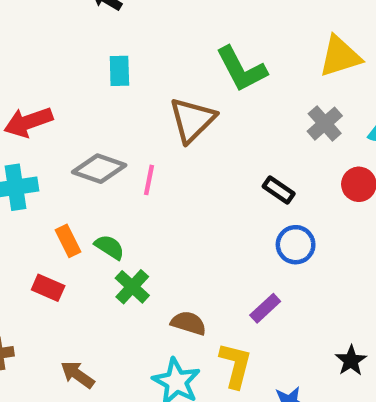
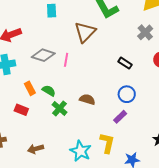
blue circle: (296, 245) -> (127, 94), moved
brown semicircle: (189, 323) -> (87, 99), moved
brown arrow: (77, 375) -> (36, 149), turned -49

